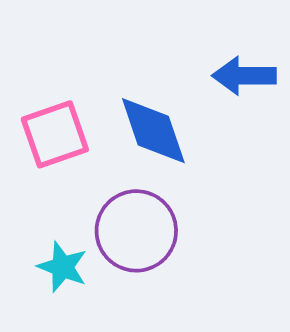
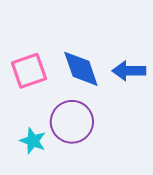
blue arrow: (244, 76) -> (129, 71), moved

